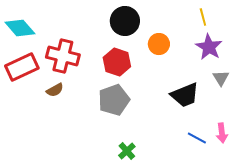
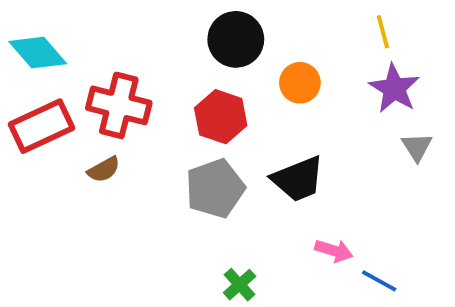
black trapezoid: (185, 95) -> (298, 179), moved
pink arrow: (222, 133) -> (334, 251), moved, turned -66
blue line: (197, 138) -> (379, 281), moved

